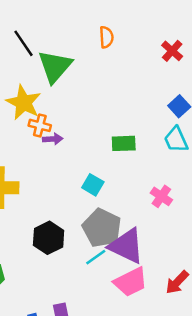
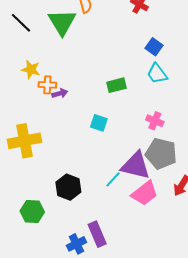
green triangle: (55, 66) -> (62, 22), moved
yellow star: (24, 103) -> (31, 69), size x0.7
gray pentagon: (102, 228) -> (161, 154), moved
black hexagon: (49, 238) -> (68, 187), moved

